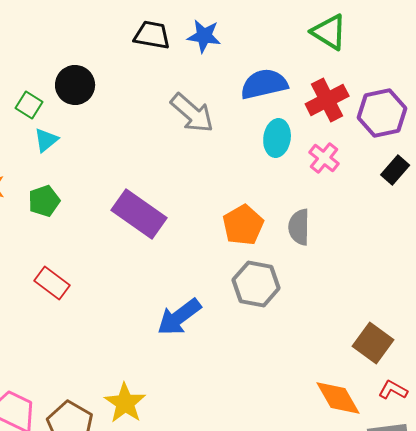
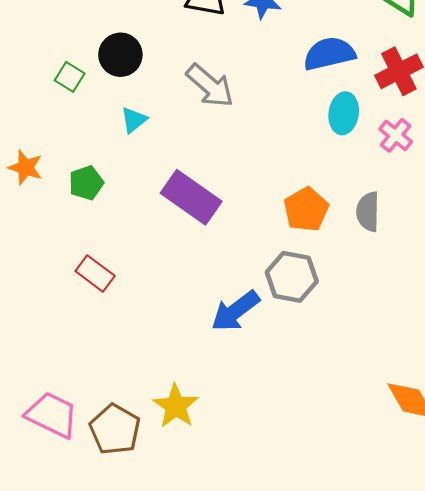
gray arrow: (192, 113) -> (210, 86), moved
cyan triangle: (46, 140) -> (134, 120), moved
gray hexagon: (256, 284) -> (292, 277), moved

